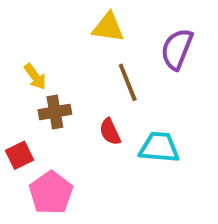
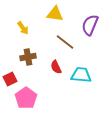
yellow arrow: (35, 77) -> (23, 28), moved
brown line: (128, 82) -> (65, 42), turned -30

